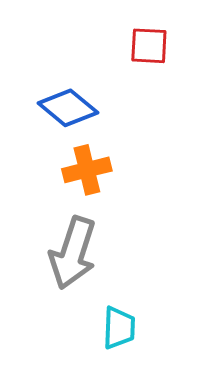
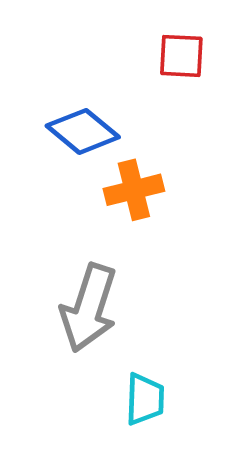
orange cross: (87, 170) -> (134, 190), moved

